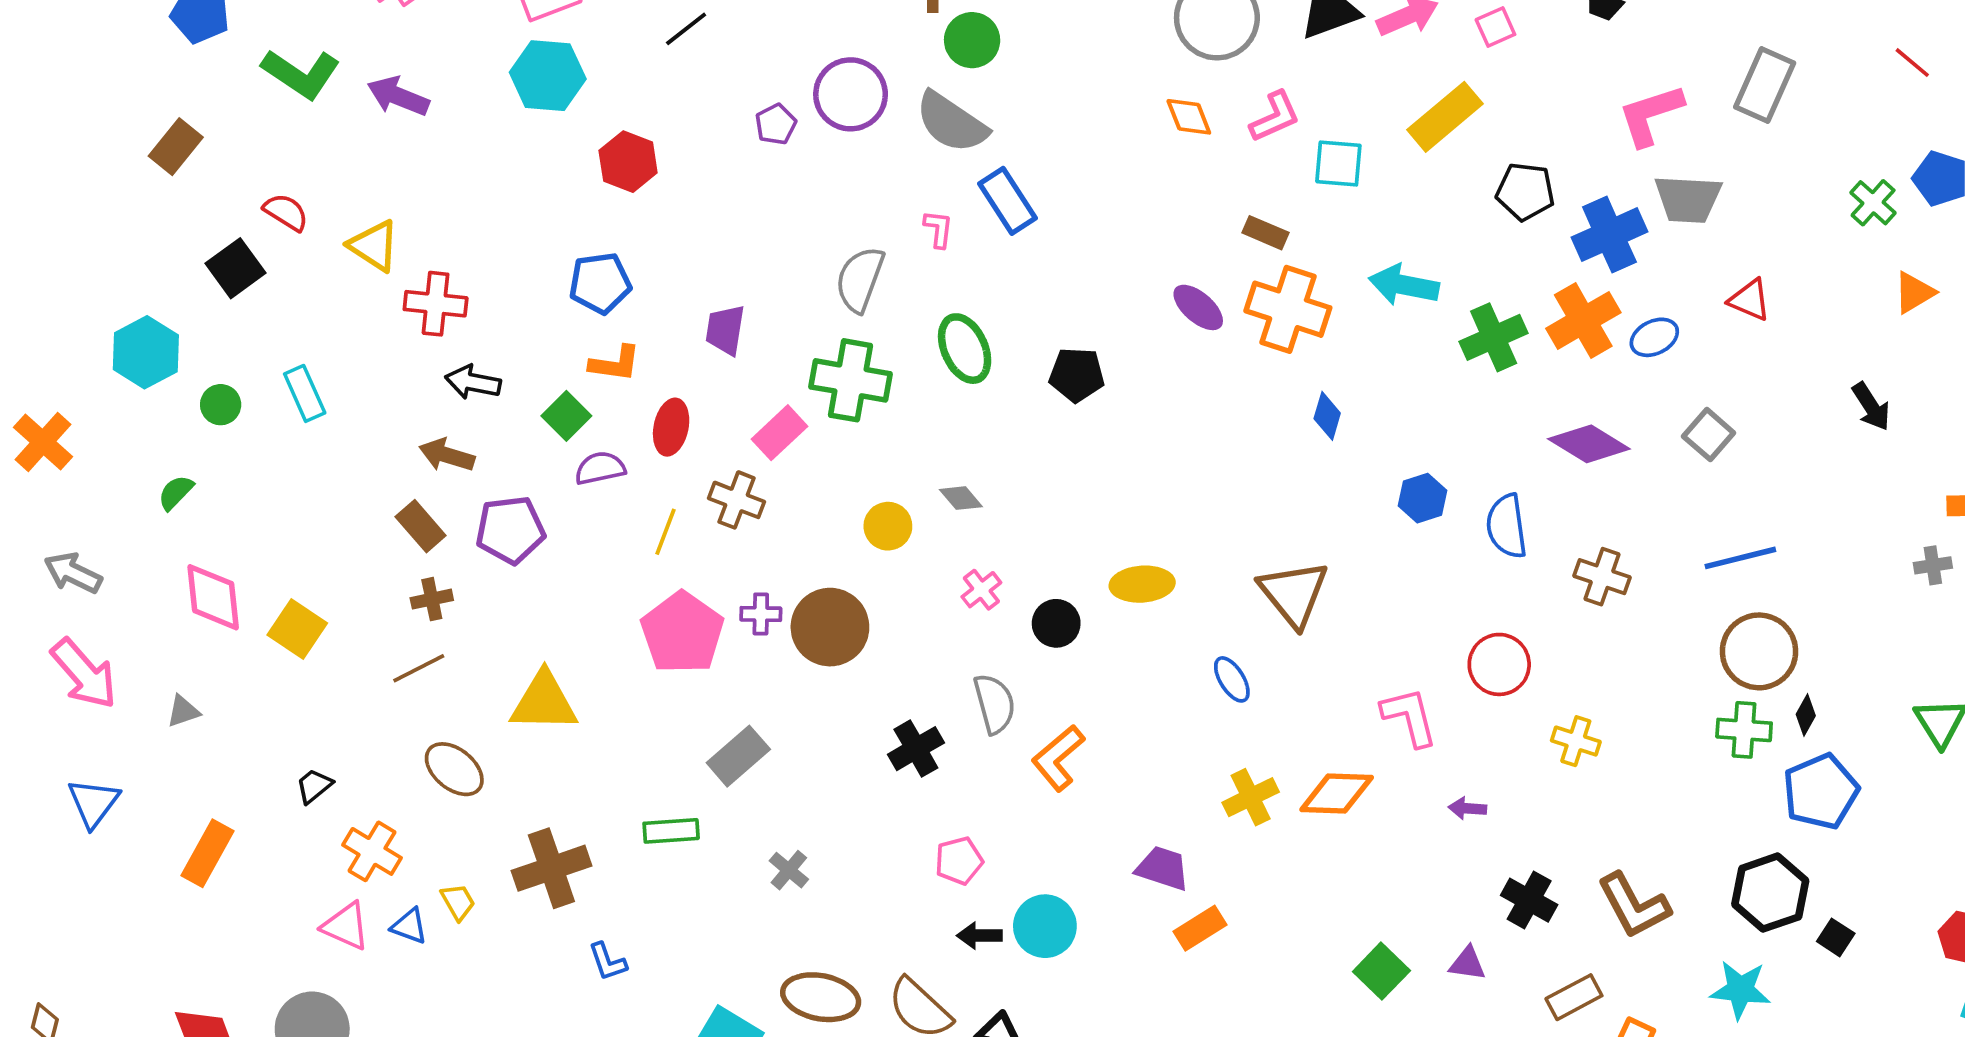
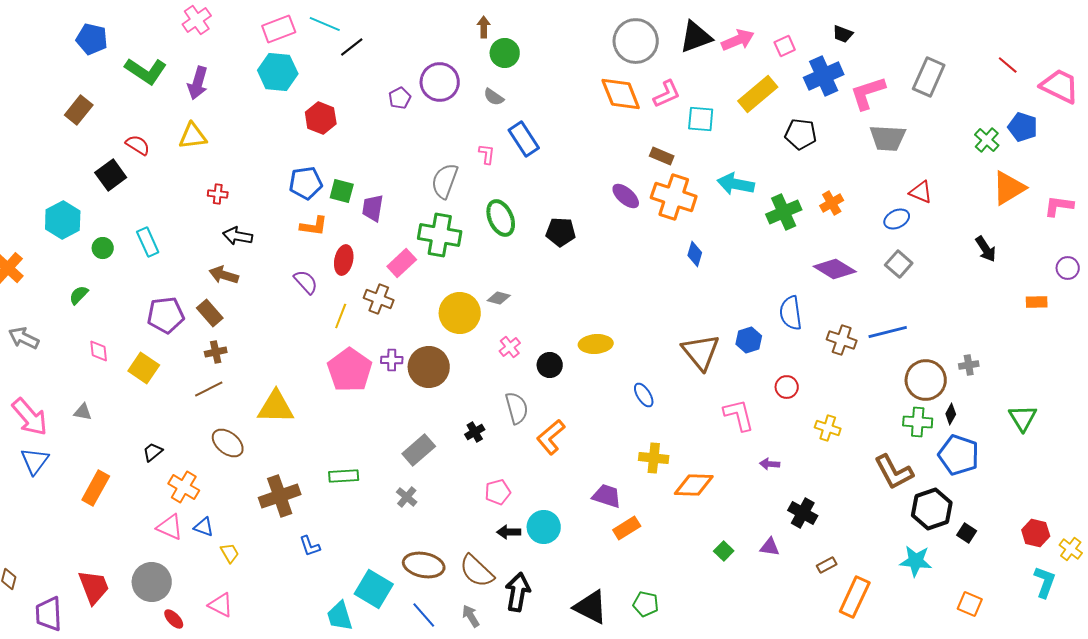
purple arrow: (398, 96) -> (198, 83), turned -96
orange diamond: (1189, 117) -> (621, 94), size x1.6
gray semicircle: (951, 122) -> (494, 97), size x0.5
blue cross: (1609, 235) -> (824, 76), moved
yellow triangle: (374, 246) -> (193, 136), moved, turned -40
orange triangle: (1914, 292) -> (1009, 188), size x1.5
red cross: (436, 304) -> (218, 194), size x0.6
orange cross: (1583, 321) -> (832, 203), size x0.6
blue ellipse: (1654, 337) -> (897, 219), moved
green square: (566, 416) -> (342, 191), moved, turned -30
purple semicircle: (600, 468) -> (306, 282), turned 60
gray diamond: (961, 498) -> (499, 298), turned -35
blue hexagon: (1423, 498) -> (749, 340), moved
yellow circle: (888, 526) -> (460, 313), size x1.6
purple pentagon: (510, 530) -> (166, 315), moved
blue line: (1740, 558) -> (888, 332), moved
gray cross: (1933, 565) -> (969, 365), moved
brown triangle: (1294, 593) -> (701, 352), moved
pink diamond: (213, 597) -> (99, 351), size x0.6
red circle: (1499, 664) -> (787, 387), size x0.7
pink arrow: (84, 674) -> (30, 417), moved
gray triangle: (183, 711) -> (83, 412), turned 30
black cross: (916, 749) -> (475, 432), size x0.7
gray rectangle: (738, 756) -> (419, 450), moved
blue pentagon: (1821, 792) -> (959, 455), turned -30
orange diamond: (1337, 793) -> (694, 485), moved
yellow cross: (1251, 797) -> (654, 458), turned 32
yellow trapezoid: (458, 902) -> (230, 553), moved
brown L-shape: (1634, 906) -> (894, 472), moved
green square: (1381, 971) -> (724, 551), size x0.7
brown rectangle: (1574, 997) -> (827, 565), size x0.7

